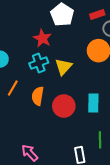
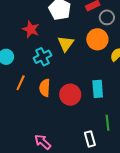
red star: (42, 38) -> (31, 29), moved
yellow triangle: (63, 67) -> (66, 44), moved

